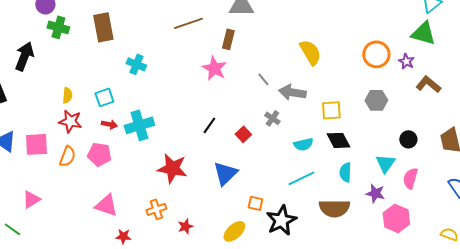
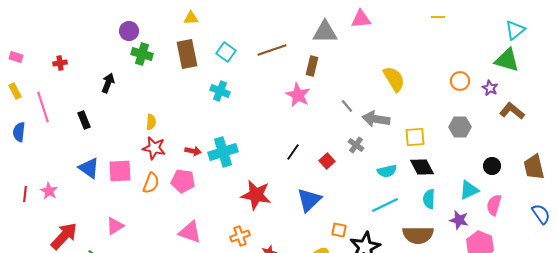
orange circle: (376, 54) -> (460, 81), size x0.7
black arrow: (24, 56) -> (108, 83), size x0.7
cyan square: (104, 97) -> (226, 52), moved, turned -36
cyan triangle: (385, 163) -> (469, 190), turned 30

